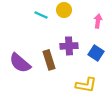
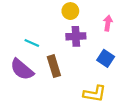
cyan line: (41, 15) -> (32, 43), moved
purple cross: (69, 46) -> (76, 36), moved

